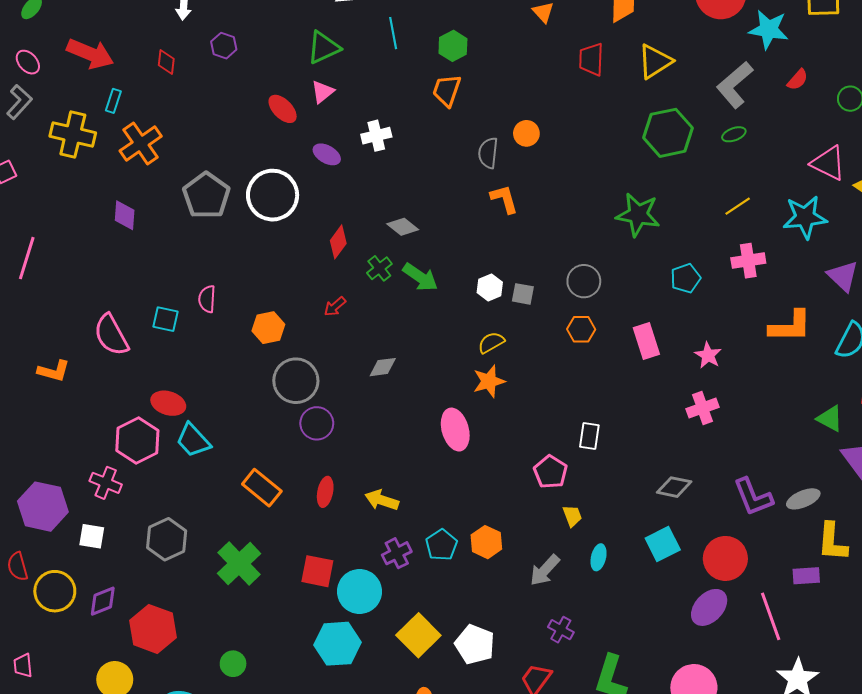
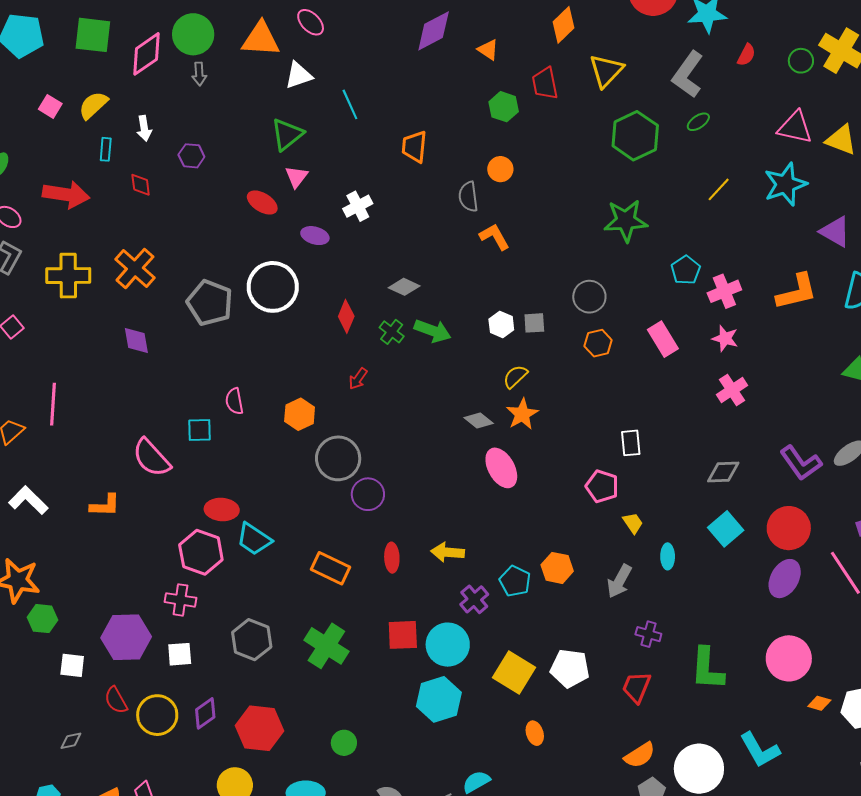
green hexagon: (453, 46) -> (504, 107), moved
cyan rectangle: (113, 101) -> (106, 149), moved
pink cross: (748, 261) -> (724, 291), moved
gray diamond: (383, 367) -> (479, 421), moved, turned 60

